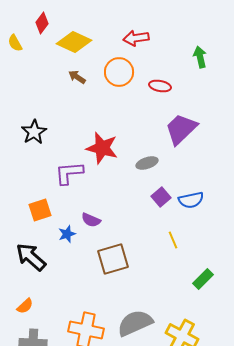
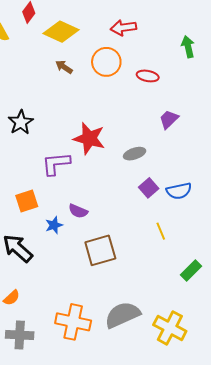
purple trapezoid: (181, 129) -> (169, 119), size x0.6

